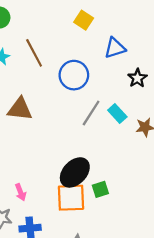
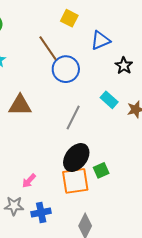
brown line: (34, 53) -> (48, 48), moved
gray line: (91, 113) -> (73, 118), moved
pink arrow: (21, 192) -> (29, 181), turned 70

